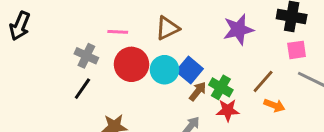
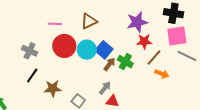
pink square: (297, 50) -> (177, 36), size x1.5
gray cross: (86, 56) -> (30, 51), moved
black line: (82, 89) -> (32, 76), moved
red star: (228, 110) -> (144, 41), moved

